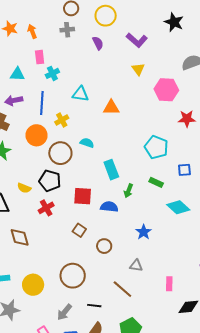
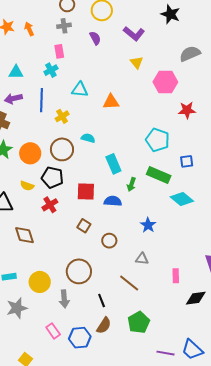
pink rectangle: (40, 57) -> (59, 51), moved
orange circle: (37, 135) -> (30, 153), moved
green rectangle: (156, 182) -> (159, 175), size x1.6
black line: (94, 306) -> (102, 301), turned 64
gray arrow: (64, 312) -> (64, 299), moved, turned -42

